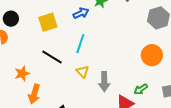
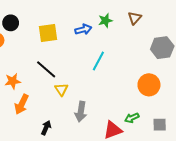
cyan line: (80, 44) -> (98, 61), moved
yellow triangle: (83, 72) -> (61, 89), moved
gray arrow: (104, 82) -> (81, 112), moved

